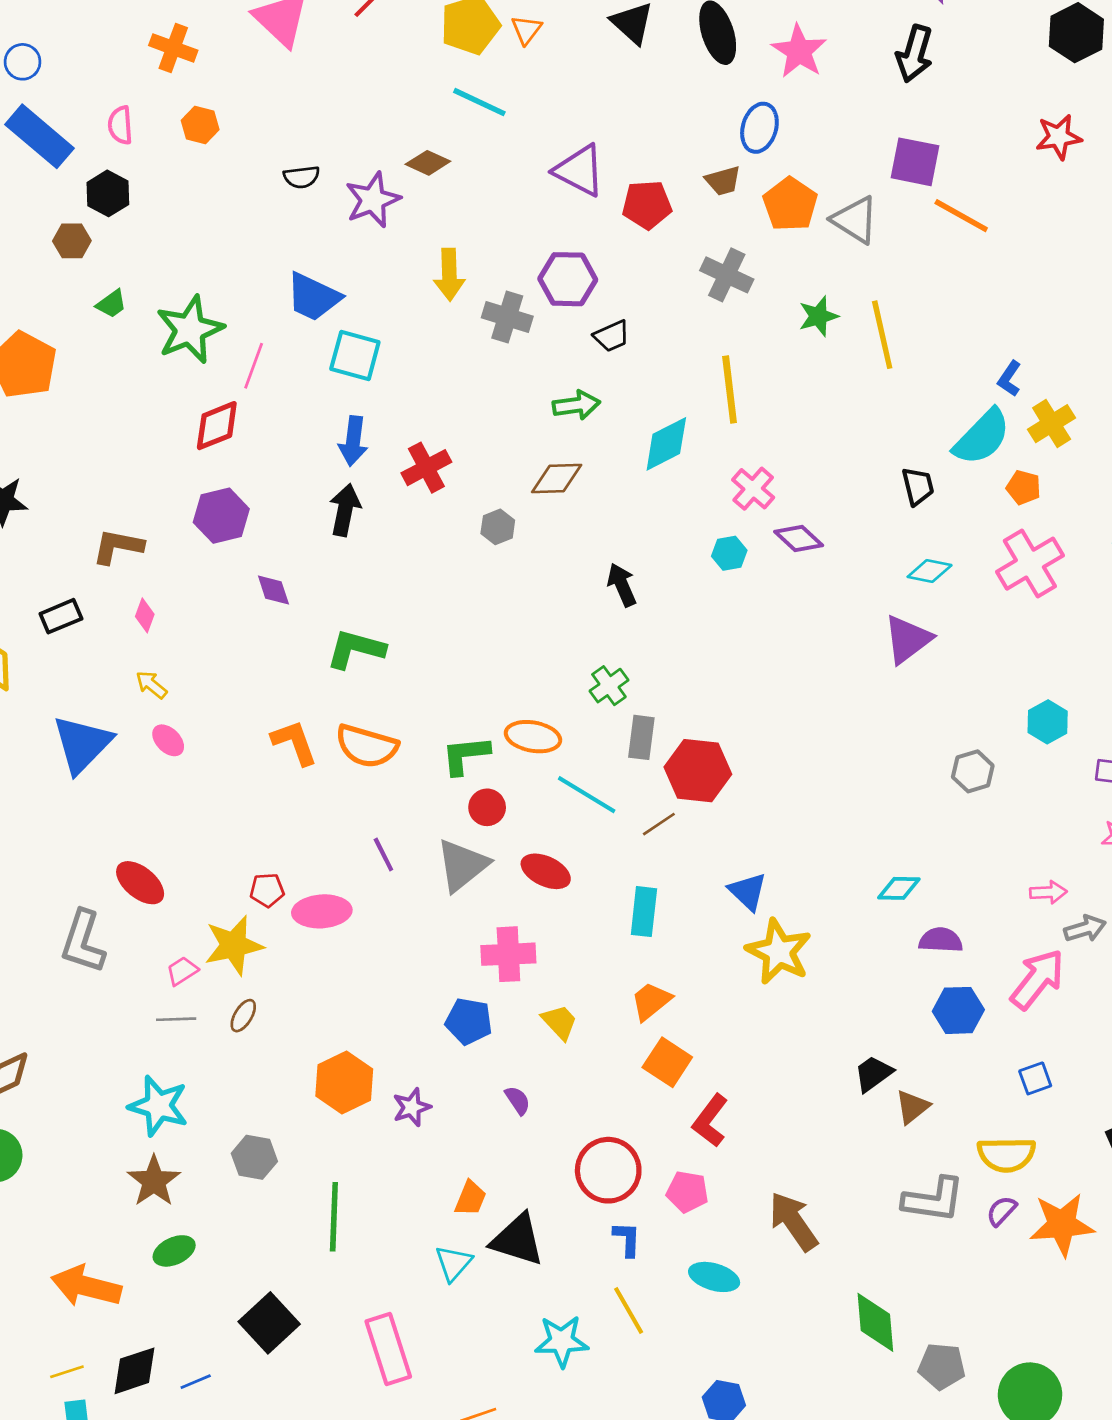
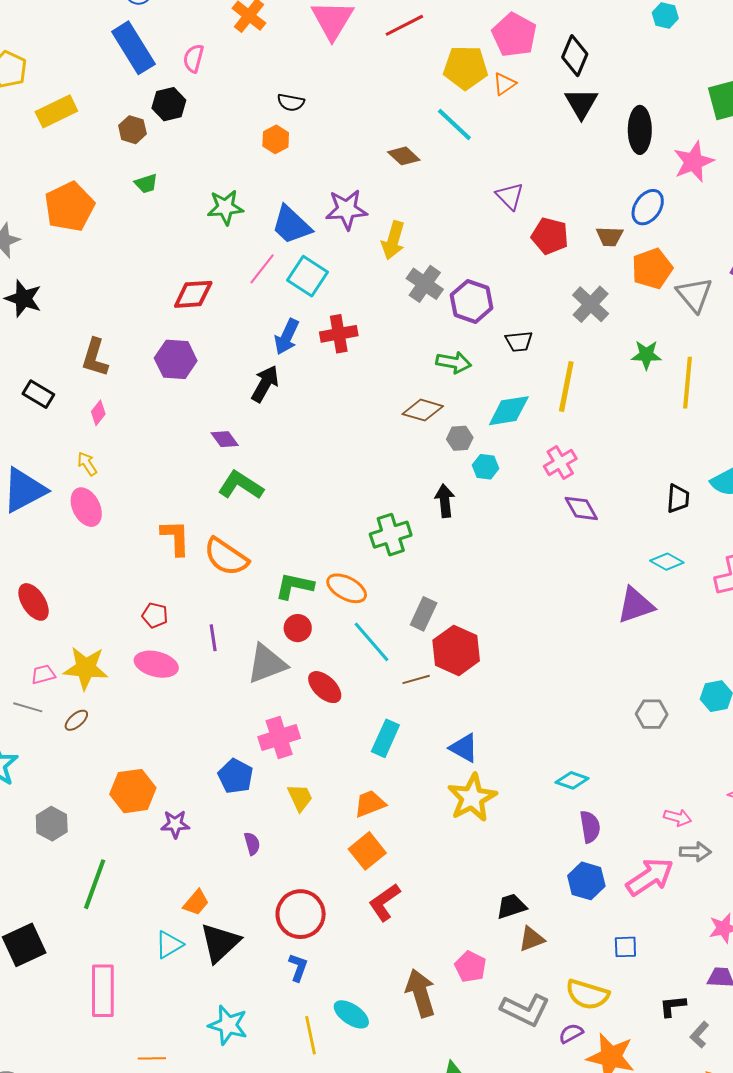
orange hexagon: (200, 125) -> (276, 139), moved
purple triangle: (579, 171) -> (510, 196), size x0.7
black semicircle: (302, 177) -> (291, 102), moved
purple star: (373, 200) -> (347, 210), moved
purple hexagon: (568, 279) -> (472, 301), moved
green star: (190, 330) -> (225, 207), moved, size x0.7
black trapezoid: (612, 336) -> (519, 341), moved
pink line: (254, 366) -> (262, 269), moved
red cross: (426, 468) -> (339, 334), moved
gray hexagon: (498, 527) -> (460, 438), moved
brown L-shape: (118, 546) -> (95, 358), turned -102
cyan hexagon: (729, 553) -> (486, 467), moved
purple diamond: (273, 590) -> (225, 439), moved, turned -36
black rectangle: (61, 616) -> (38, 394), turned 36
green cross: (609, 686) -> (391, 535), moved, size x1.4
pink ellipse: (168, 740) -> (86, 507), size x1.5
red pentagon: (267, 890) -> (155, 615), moved
blue triangle: (748, 891) -> (464, 748), turned -32
purple semicircle: (941, 940) -> (590, 827), turned 60
pink cross: (508, 954) -> (279, 738), turned -33
pink pentagon: (687, 1192) -> (470, 967), moved
black triangle: (517, 1240) -> (220, 943), turned 42
yellow line: (629, 1311) -> (310, 1035), moved

